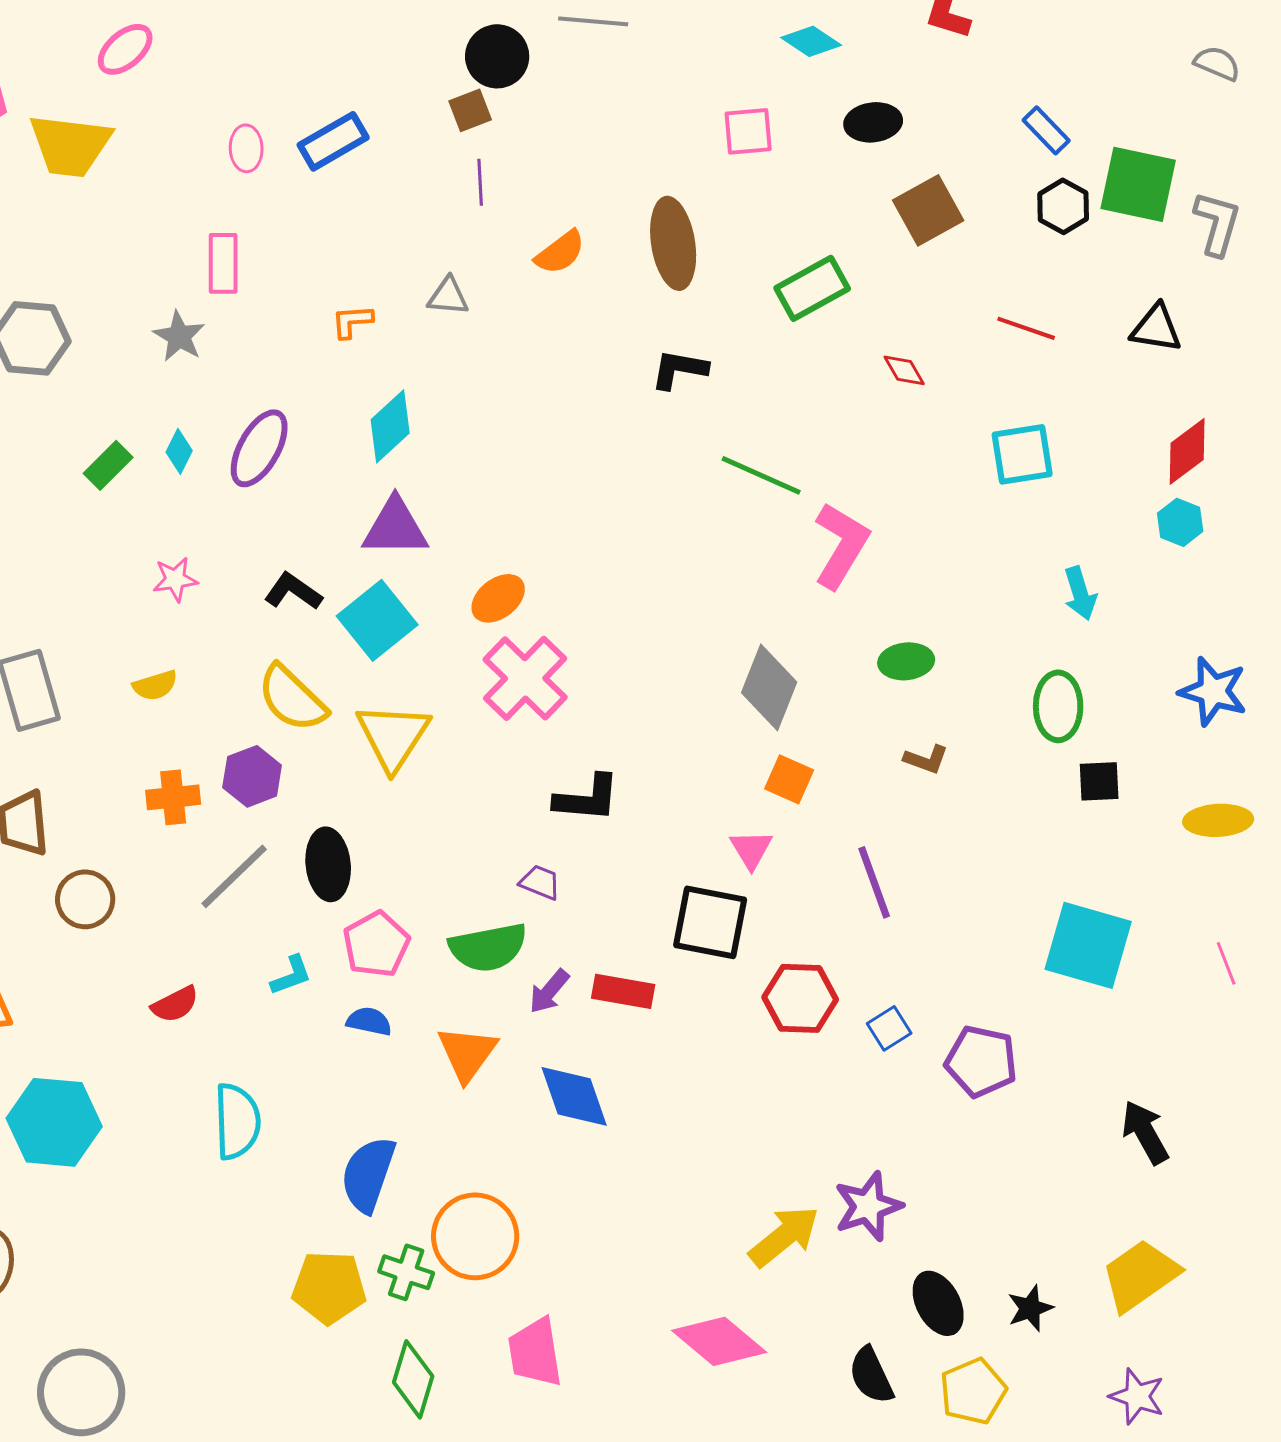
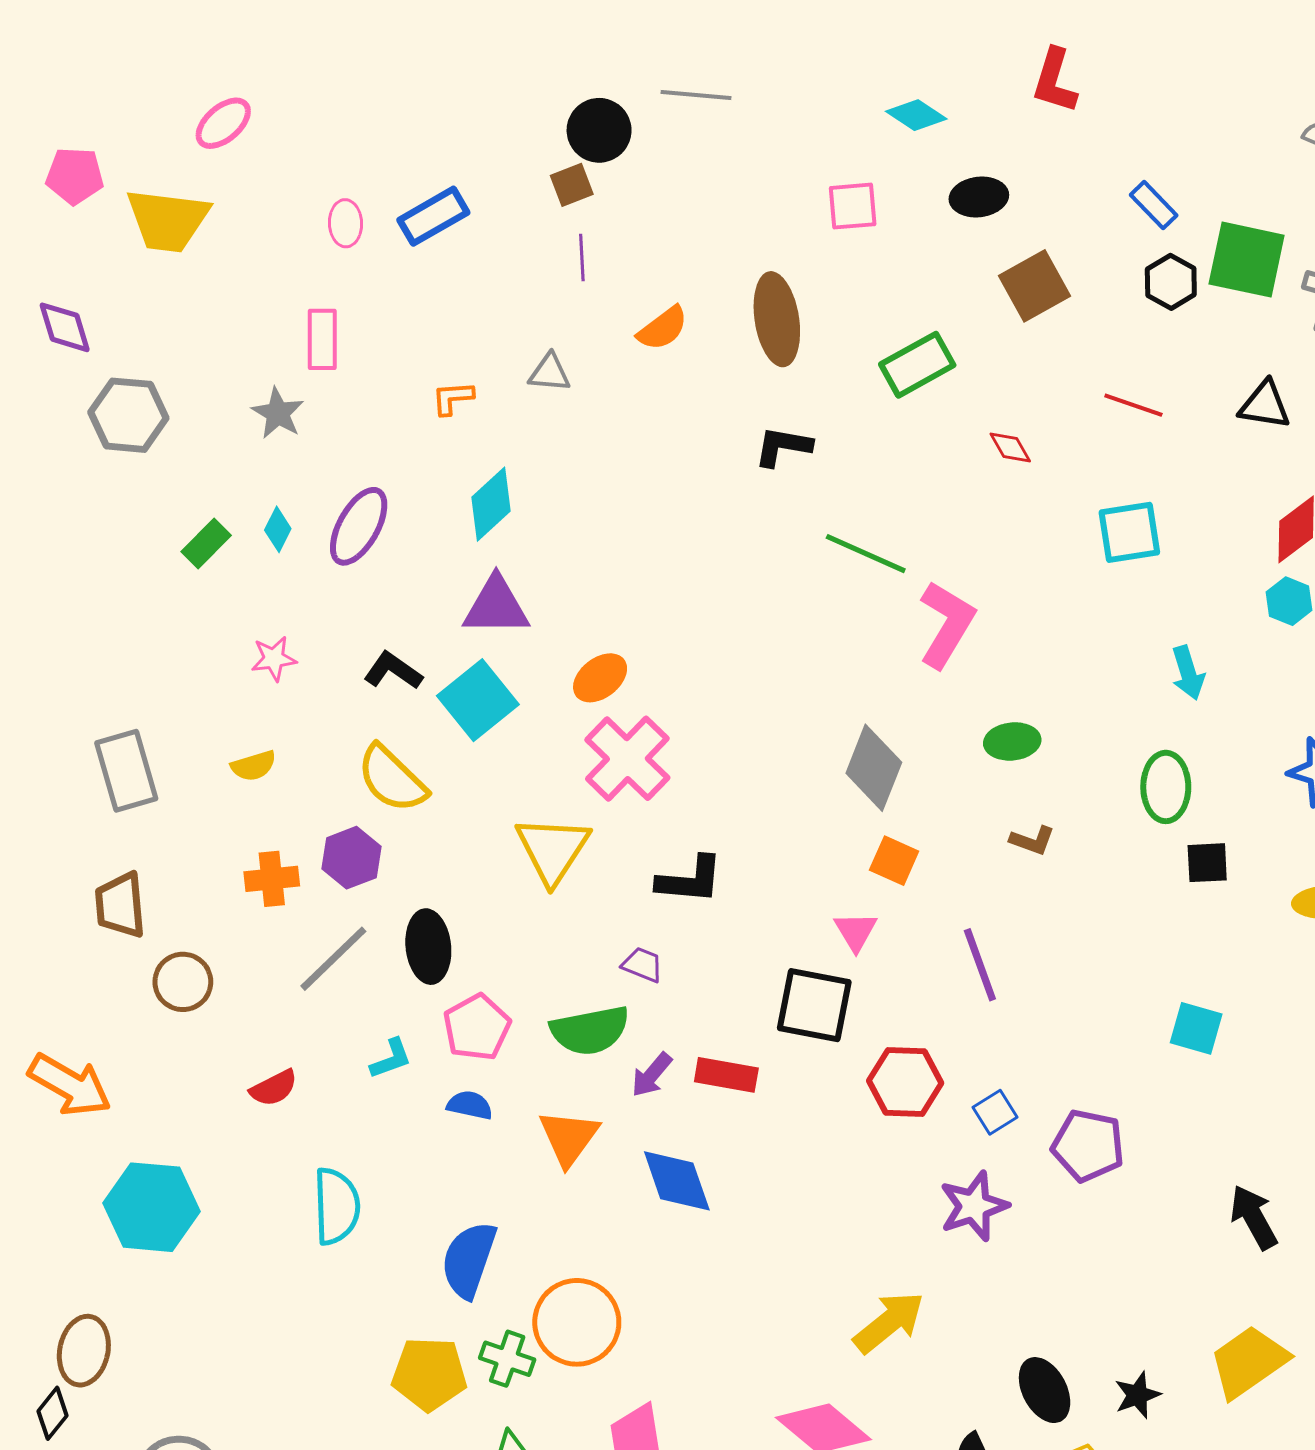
yellow triangle: (393, 736) -> (553, 850), moved
cyan square: (1088, 945) -> (1196, 1028), size x0.6
purple star: (868, 1206) -> (974, 1206), moved

